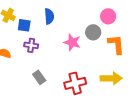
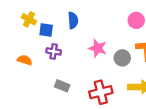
gray circle: (93, 32) -> (122, 58), moved
gray rectangle: (39, 77) -> (62, 86), turned -32

